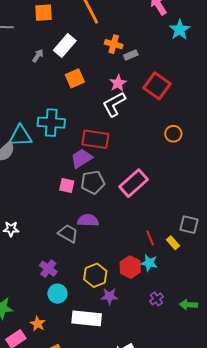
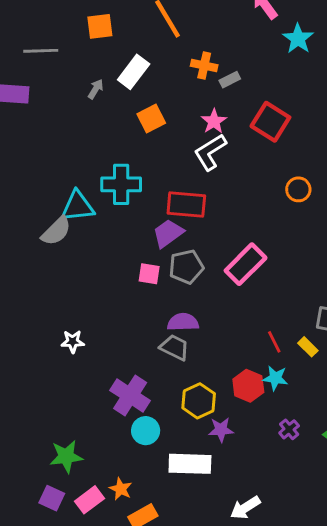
gray trapezoid: (68, 233) -> (175, 347), moved
purple cross: (48, 269) -> (130, 395), size x1.5
orange star: (38, 324) -> (121, 489), moved

